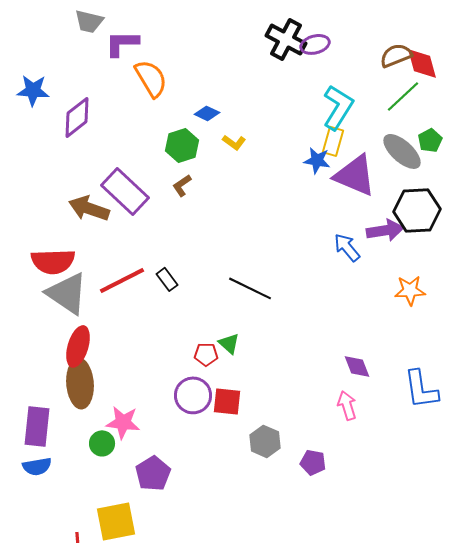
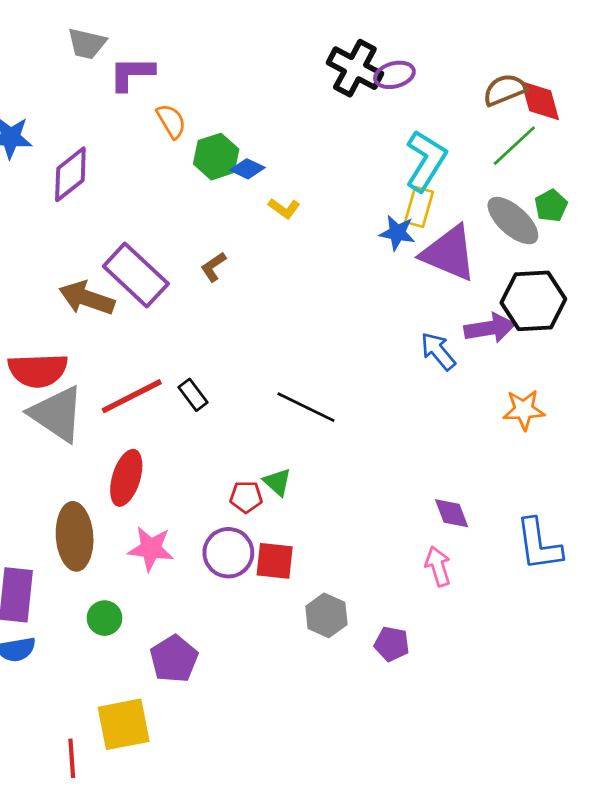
orange semicircle: (151, 78) -> (171, 121), size x0.7
green hexagon: (182, 145) -> (216, 157), moved
red ellipse: (78, 346) -> (126, 478), moved
pink star: (123, 422) -> (151, 549), moved

